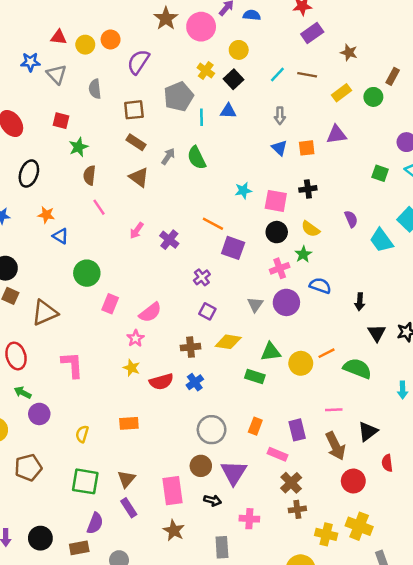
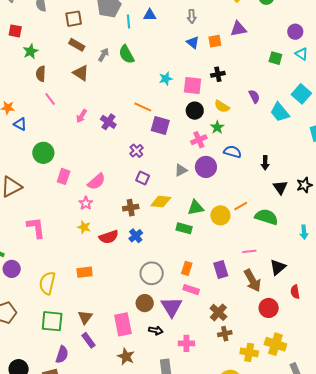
gray triangle: (255, 305) -> (181, 170), turned 32
yellow semicircle: (82, 434) -> (47, 283), size x1.6
pink rectangle: (278, 454) -> (191, 290), moved

